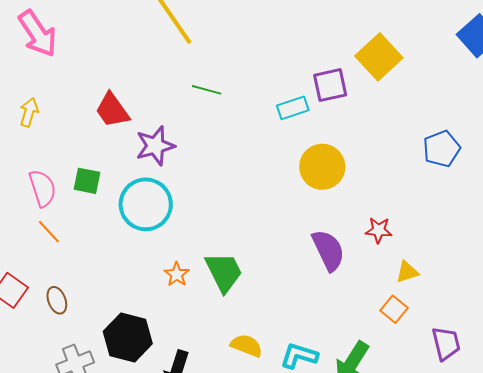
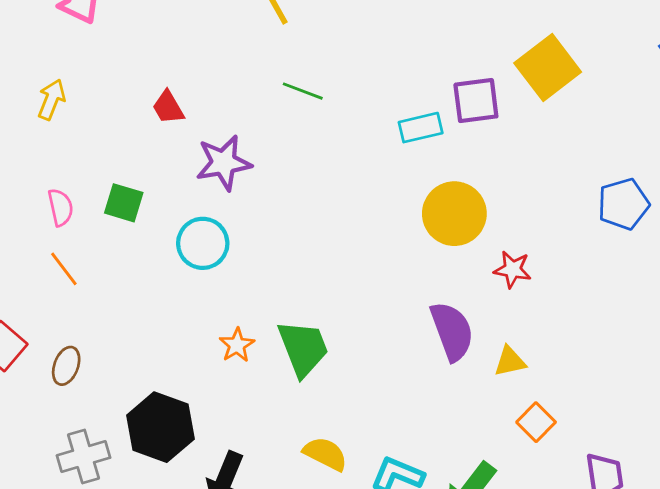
red trapezoid: (112, 110) -> (168, 107), size x0.7
pink semicircle: (42, 188) -> (61, 207), size x0.7
cyan circle: (146, 204) -> (203, 243), size x0.7
red star: (379, 230) -> (513, 269), moved
yellow triangle: (407, 272) -> (510, 361), moved
brown ellipse: (57, 300) -> (66, 366), turned 36

